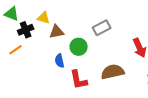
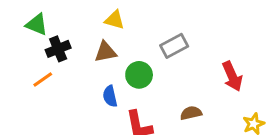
yellow triangle: (44, 18) -> (115, 20), moved
brown semicircle: (113, 72) -> (191, 113), size x0.6

